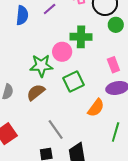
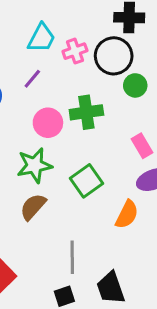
pink circle: (62, 52) -> (48, 123), moved
gray line: (56, 130) -> (72, 257), turned 45

